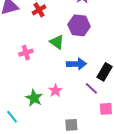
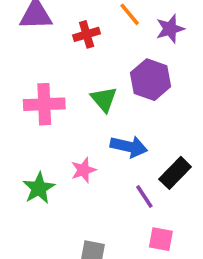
pink cross: (26, 53) -> (44, 104), size x1.5
pink star: (55, 91) -> (83, 170), moved

